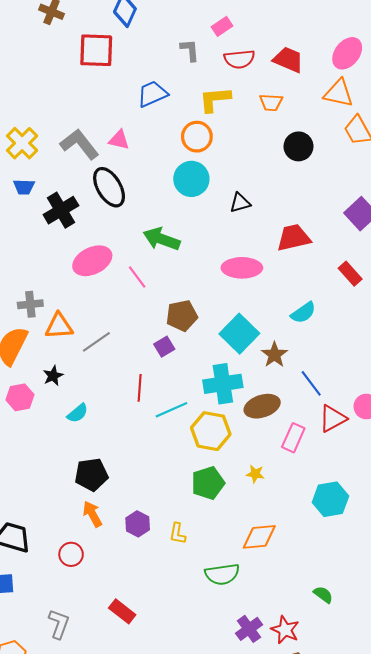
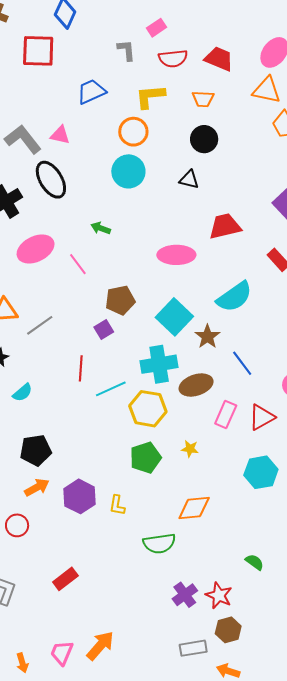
black circle: (298, 146) -> (204, 139), moved
black triangle: (240, 203) -> (189, 179), moved, turned 30
green arrow: (162, 239) -> (101, 228), size x0.6
cyan semicircle: (303, 313) -> (234, 297), size x1.5
red triangle: (333, 419) -> (262, 417), moved
orange arrow: (92, 514) -> (37, 487), turned 90
purple hexagon: (138, 524) -> (80, 496), size x1.4
red rectangle: (122, 611) -> (65, 579), turned -75

